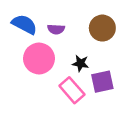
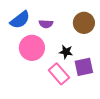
blue semicircle: (24, 24) -> (20, 20), turned 115

